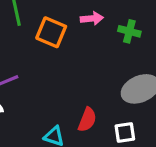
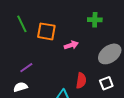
pink arrow: (92, 19) -> (71, 45), moved

